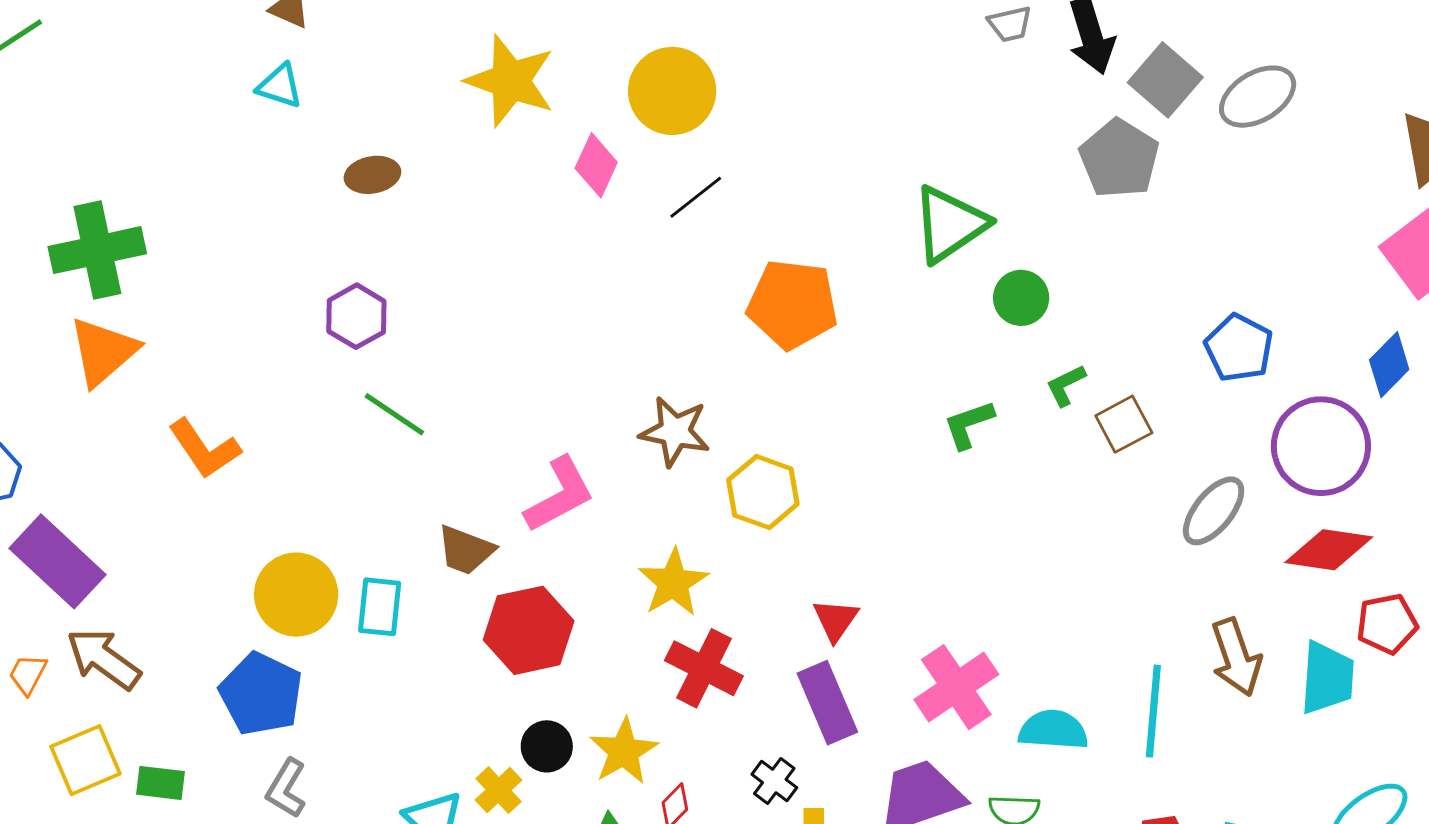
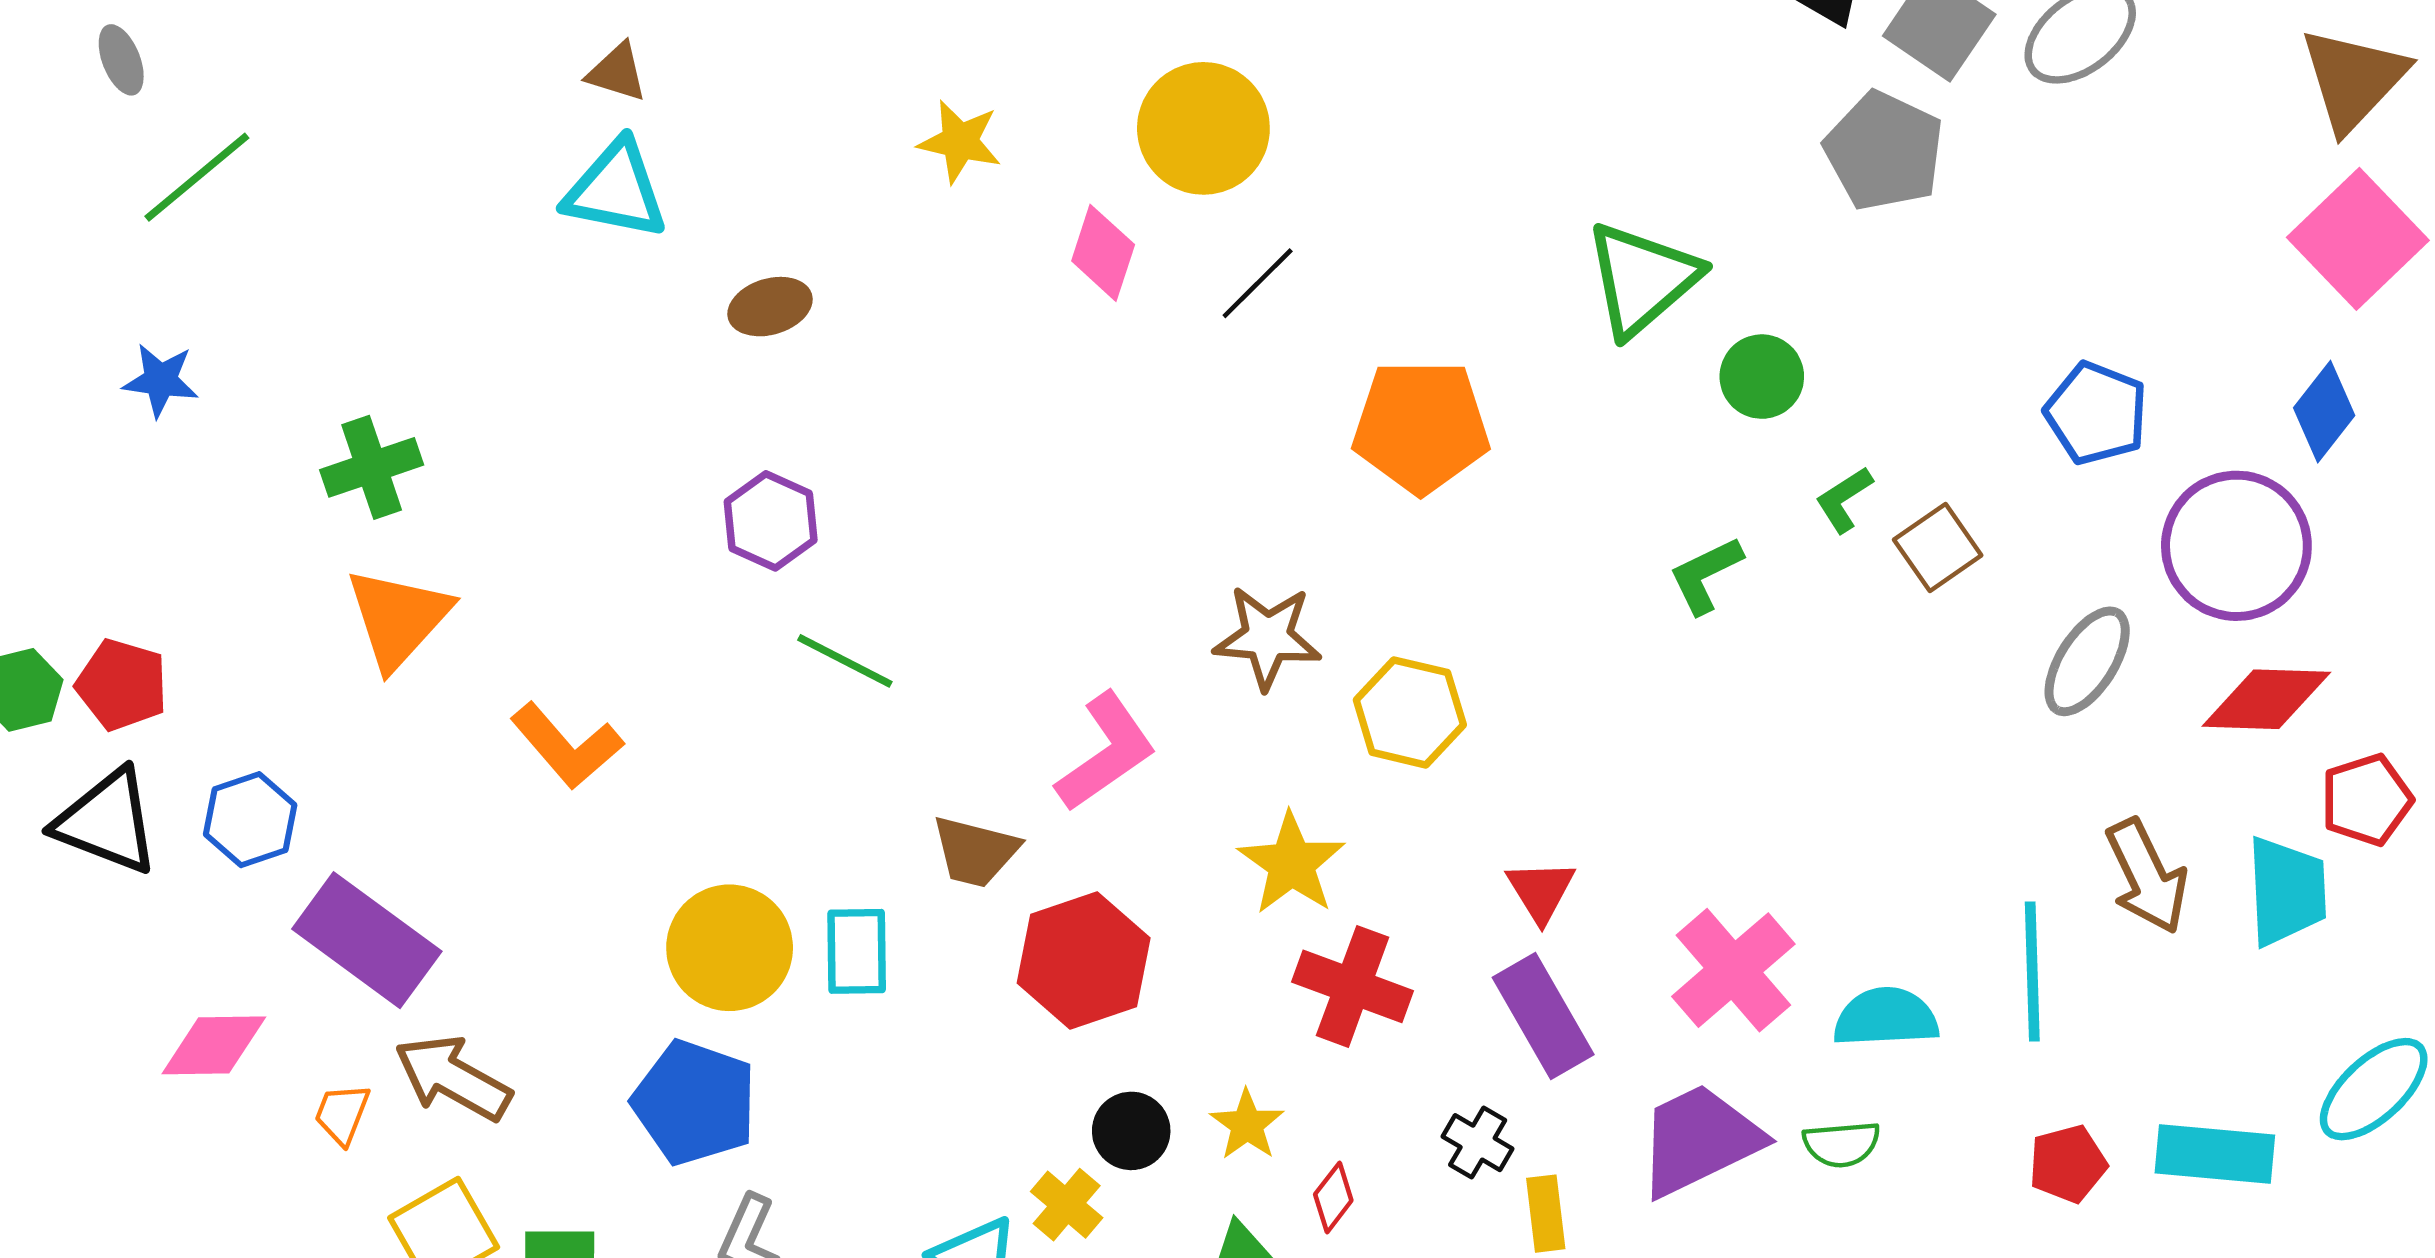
yellow star: (510, 81) -> (960, 142), size x0.6
cyan triangle: (280, 86) -> (616, 190), size x1.5
green cross: (97, 250) -> (372, 467), size x0.7
yellow star: (624, 751) -> (1247, 1125), size x0.7

